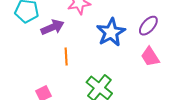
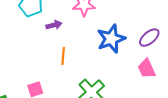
purple arrow: (52, 27) -> (54, 25), size x0.7

